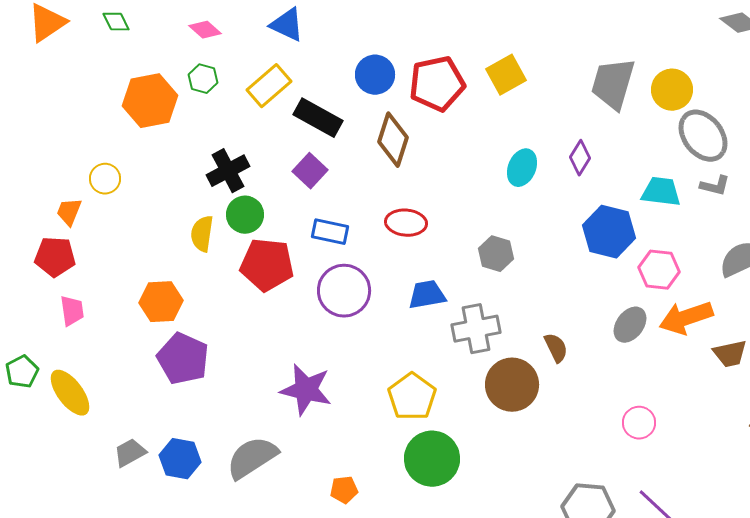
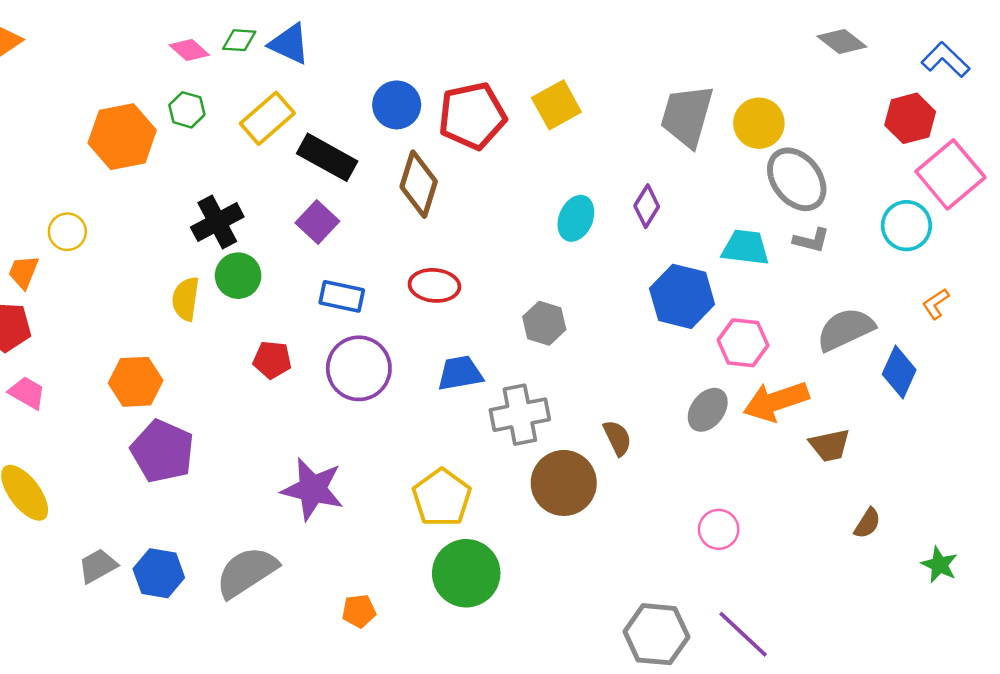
green diamond: (116, 22) -> (239, 40), moved, turned -60
red pentagon: (267, 265) -> (272, 360), moved, size x0.6
pink trapezoid: (72, 311) -> (27, 393), turned -52

